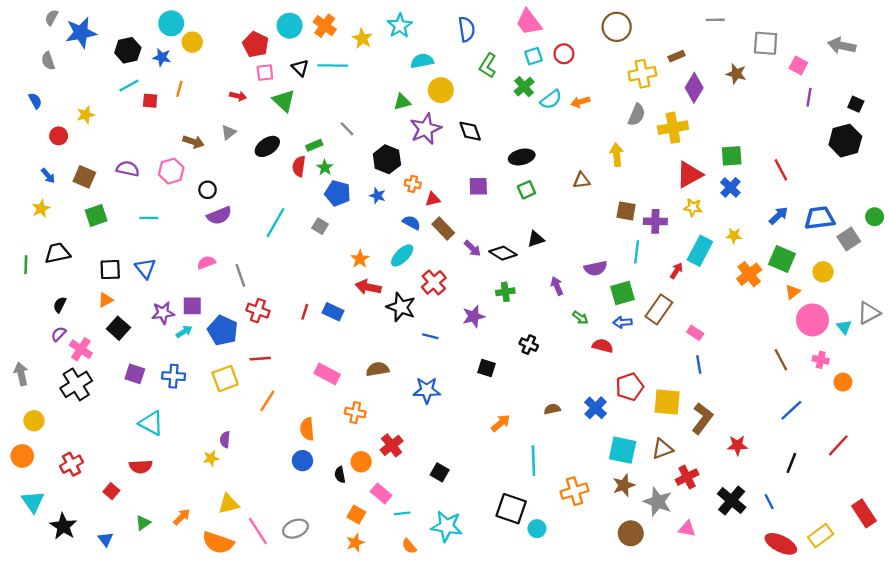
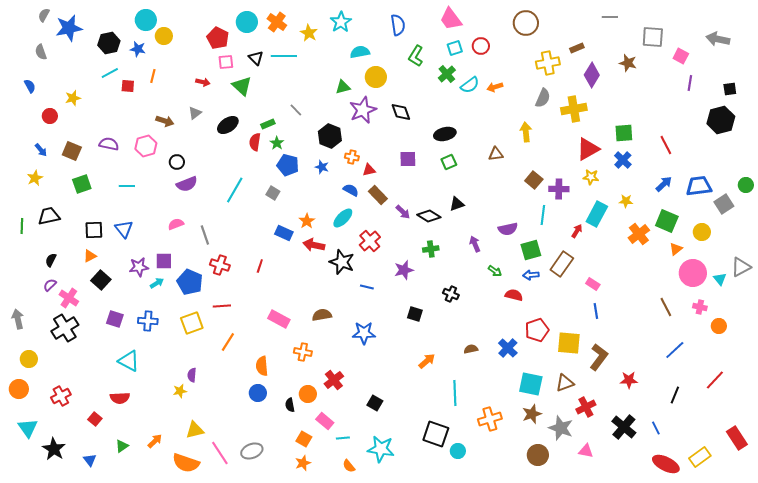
black square: (856, 104) -> (730, 89), turned -32
brown square: (626, 211) -> (534, 180), turned 30
blue rectangle: (333, 312) -> (284, 233), moved

